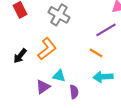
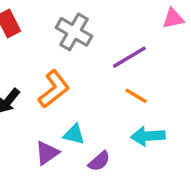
purple line: (106, 30) -> (129, 57), moved
purple semicircle: (74, 92) -> (99, 161), turned 56

